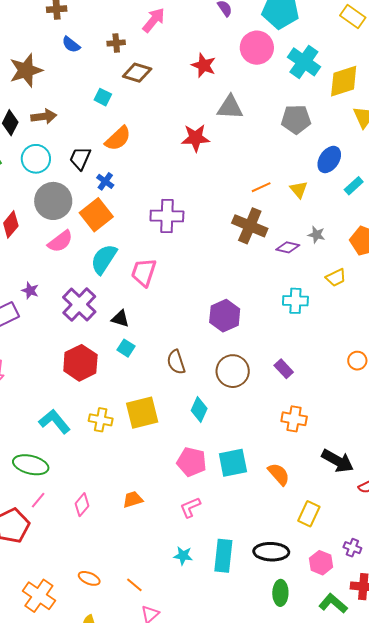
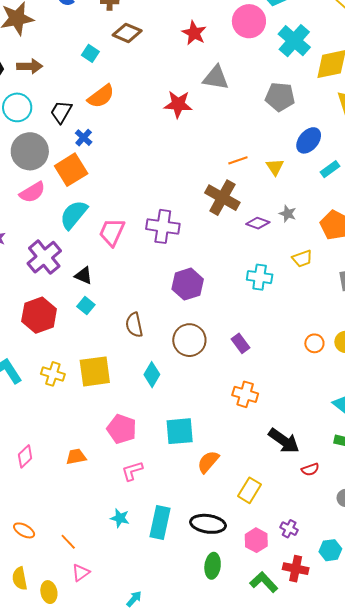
purple cross: (167, 216) -> (163, 226), moved
pink pentagon: (192, 462) -> (122, 429), moved
orange semicircle: (279, 474) -> (208, 462), moved, turned -105

